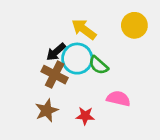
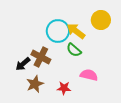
yellow arrow: (84, 29) -> (76, 31), moved
black arrow: (56, 52) -> (23, 64), moved
cyan circle: (77, 59) -> (58, 31), moved

